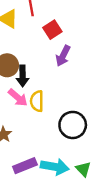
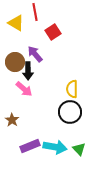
purple arrow: (63, 56) -> (35, 54), moved, turned 114
yellow semicircle: (37, 101) -> (72, 89), moved

